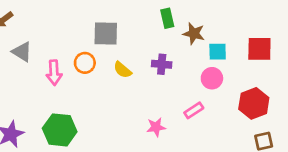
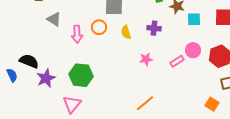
yellow semicircle: (123, 70) -> (126, 32), turned 32
pink circle: (212, 78) -> (193, 50), moved
pink star: (156, 127) -> (146, 59), moved

